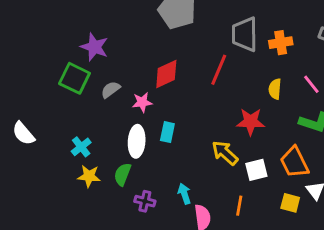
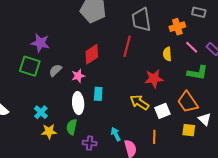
orange cross: (281, 43) -> (177, 27), moved

